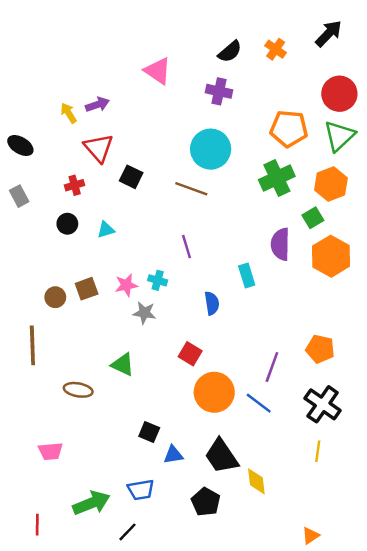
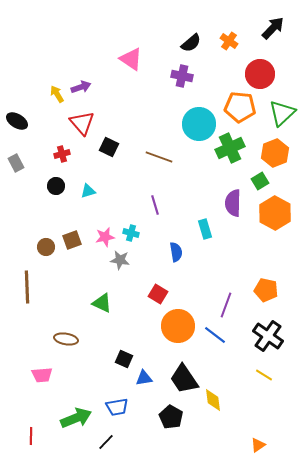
red circle: (339, 94) -> (260, 74), moved
cyan circle: (211, 149) -> (199, 124), moved
brown ellipse: (78, 390) -> (66, 339), moved
yellow line: (318, 451) -> (264, 375), turned -66

